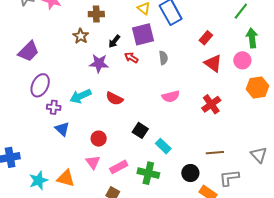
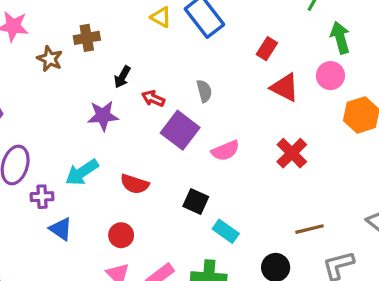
purple square: (143, 34) -> (180, 130), moved, turned -30
brown star: (81, 36) -> (50, 59), moved
red semicircle: (114, 99) -> (135, 184), moved
black square: (140, 130) -> (196, 201), moved

